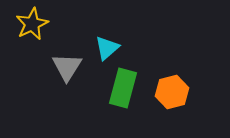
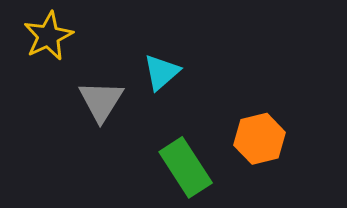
green rectangle: (123, 88) -> (186, 167), moved, turned -48

